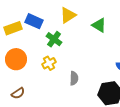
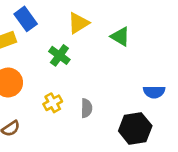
blue rectangle: (34, 21) -> (26, 19), moved, turned 30
yellow cross: (49, 63) -> (53, 103), moved

